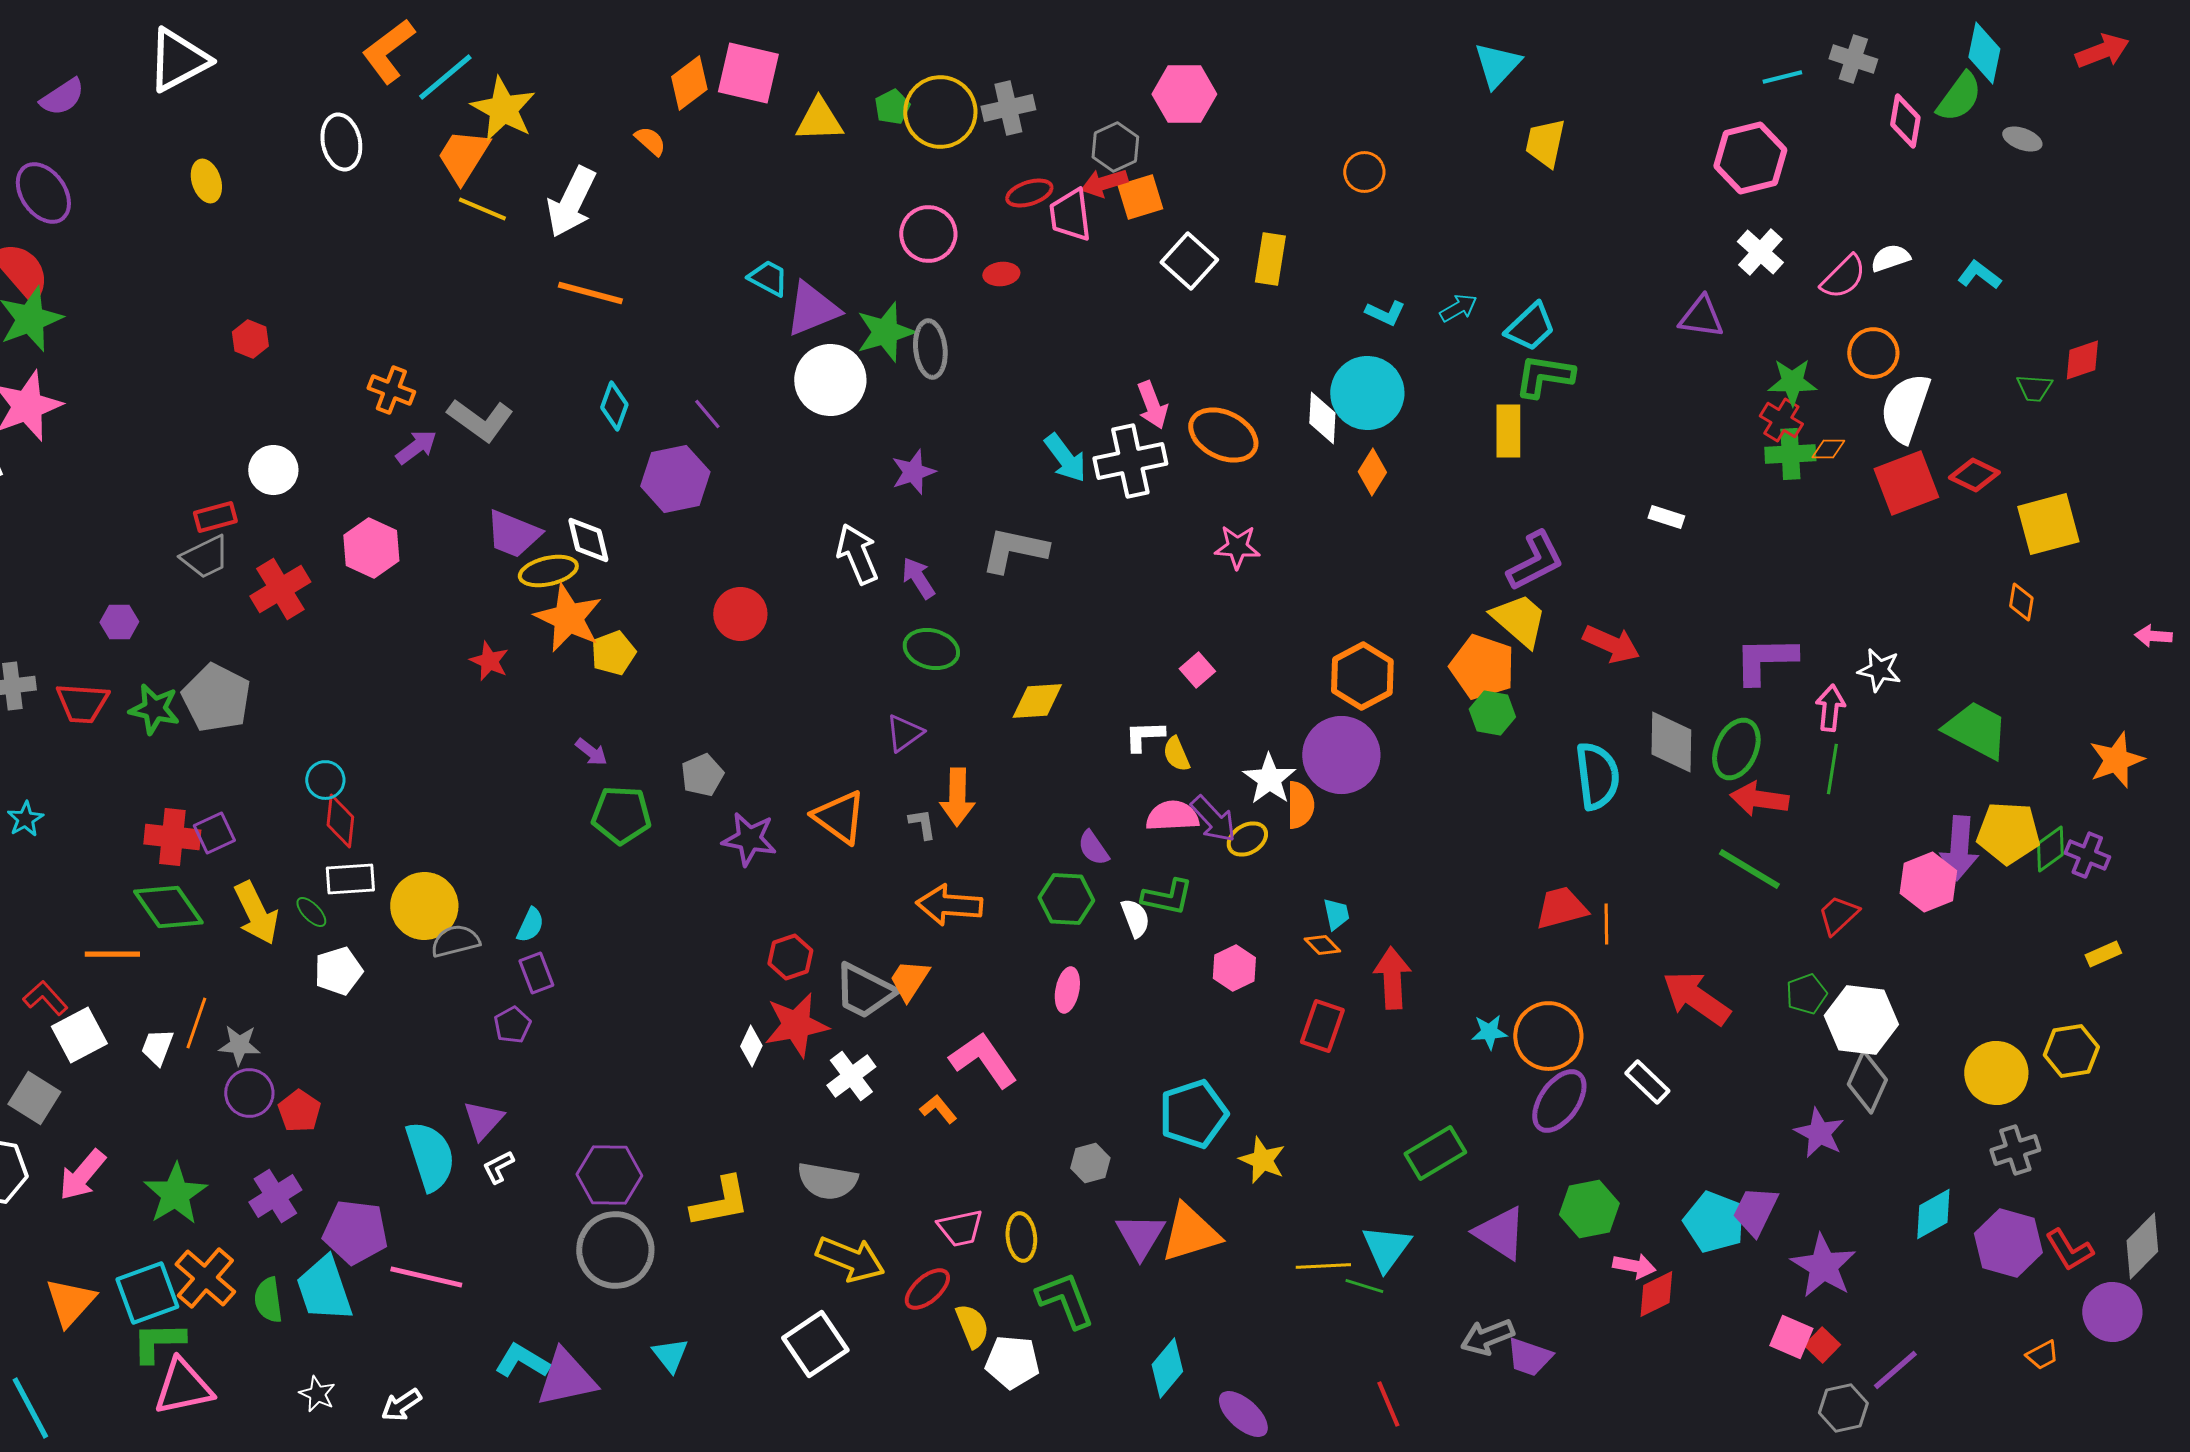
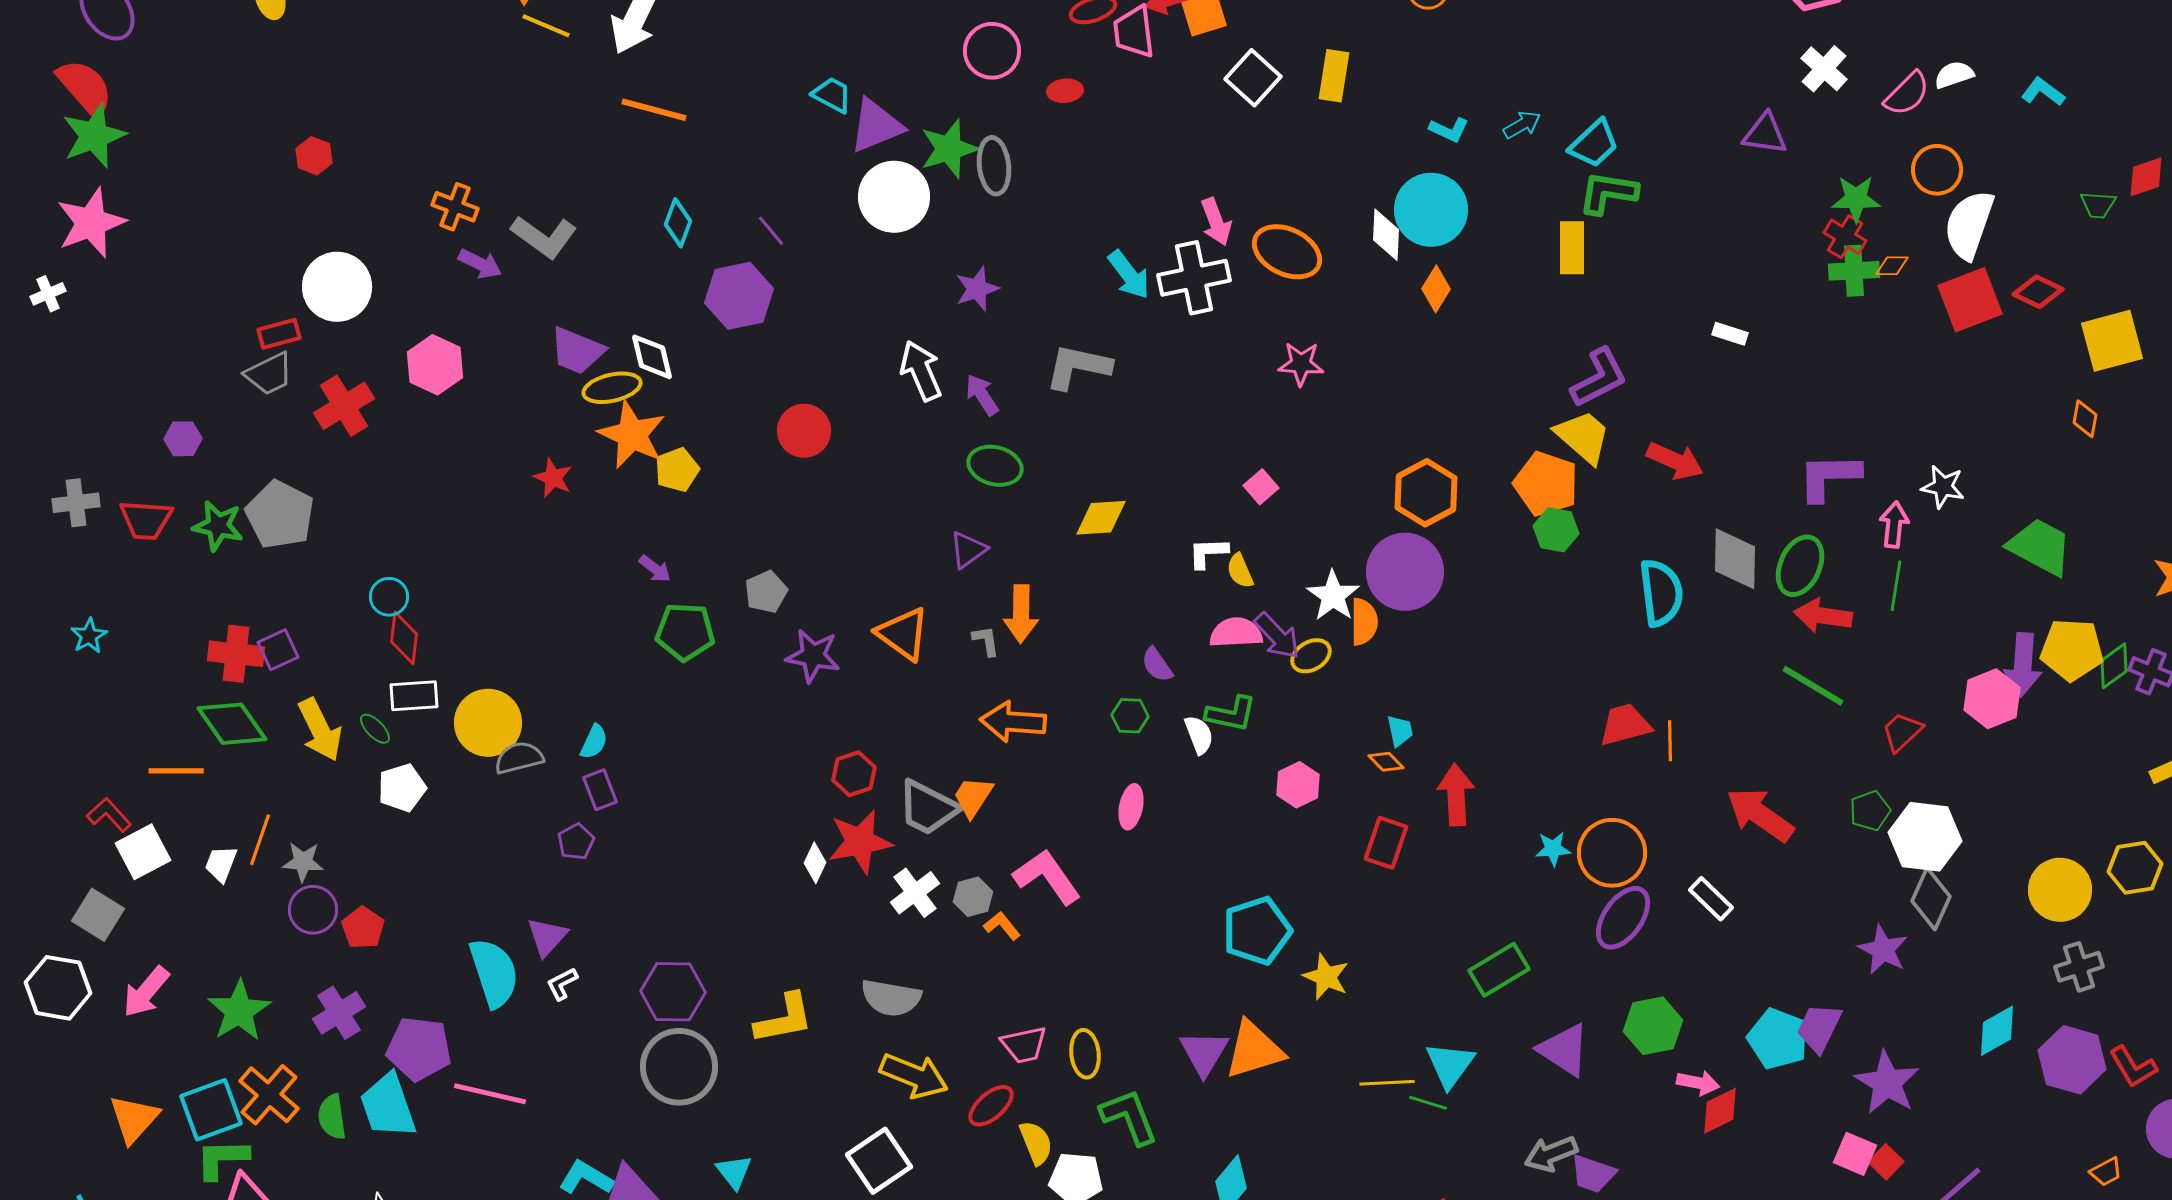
purple arrow: (416, 447) -> (480, 264), turned 63
white circle: (273, 470) -> (337, 287), size x1.4
green hexagon: (1066, 899) -> (1130, 716), size x0.7
gray hexagon: (1090, 1163) -> (973, 897), moved

